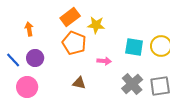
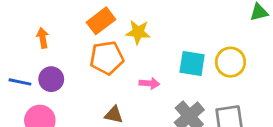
orange pentagon: (74, 43) -> (107, 58), turned -30
blue line: (13, 60) -> (20, 82), turned -35

